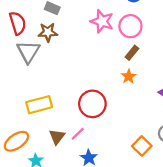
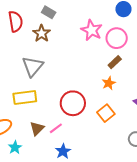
brown star: (48, 32) -> (42, 33), turned 30
gray triangle: (28, 52) -> (33, 66), moved
orange square: (142, 146) -> (106, 113), moved

